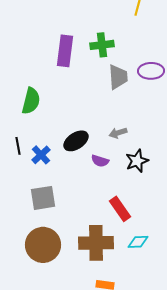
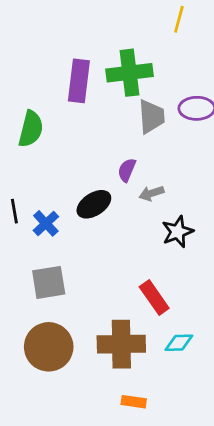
green cross: (102, 45) -> (130, 73), size x1.4
green semicircle: (31, 101) -> (31, 129), moved
purple semicircle: (100, 161) -> (127, 170), moved, turned 96

